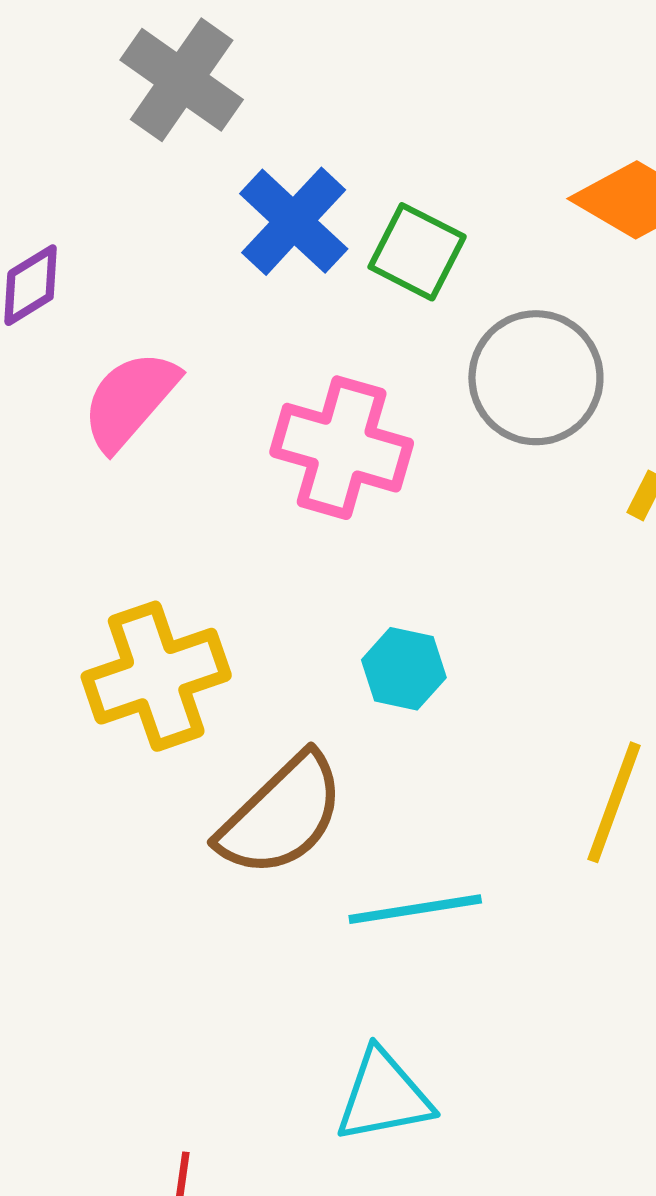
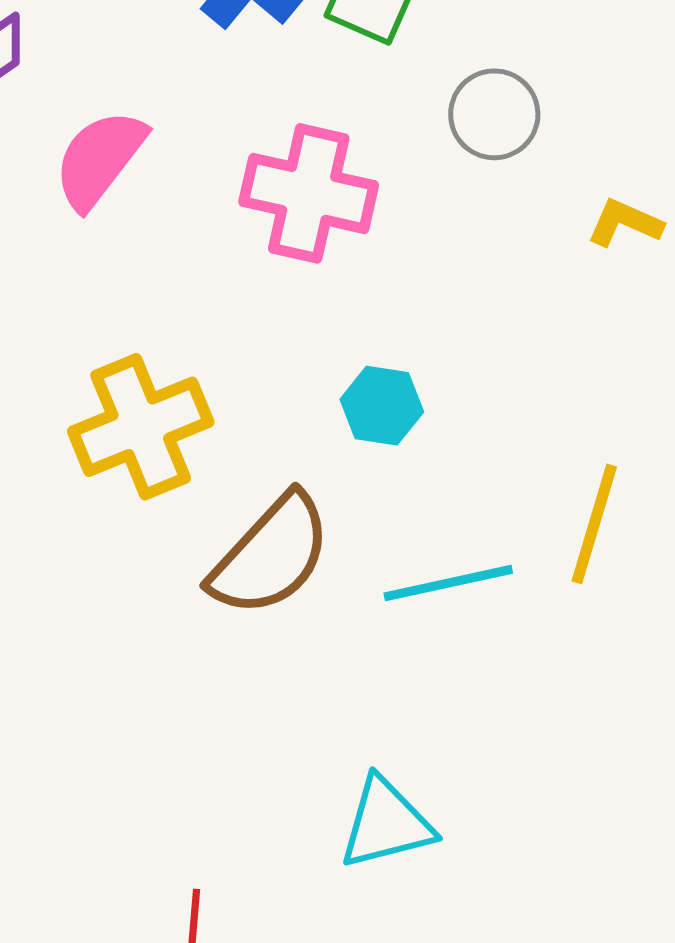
gray circle: (536, 378) -> (494, 114), size x0.7
cyan line: (415, 909) -> (448, 583), moved

